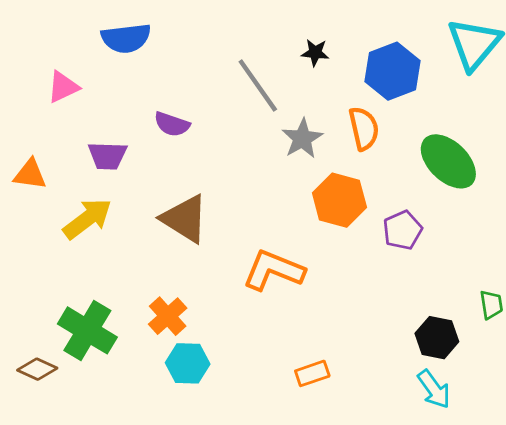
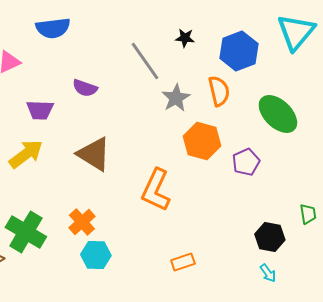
orange L-shape: (274, 270) -> (156, 190), turned -87
cyan arrow: (434, 389) -> (268, 273), size x0.7

